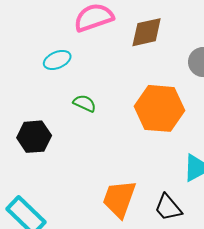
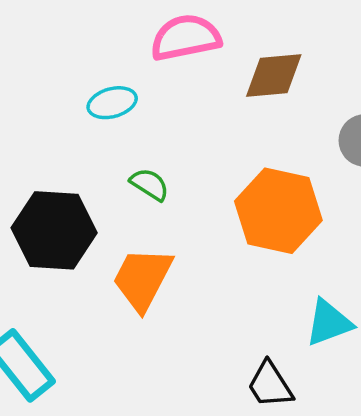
black hexagon: (34, 137) -> (54, 230), size x1.4
orange trapezoid: (119, 199) -> (142, 279), moved

